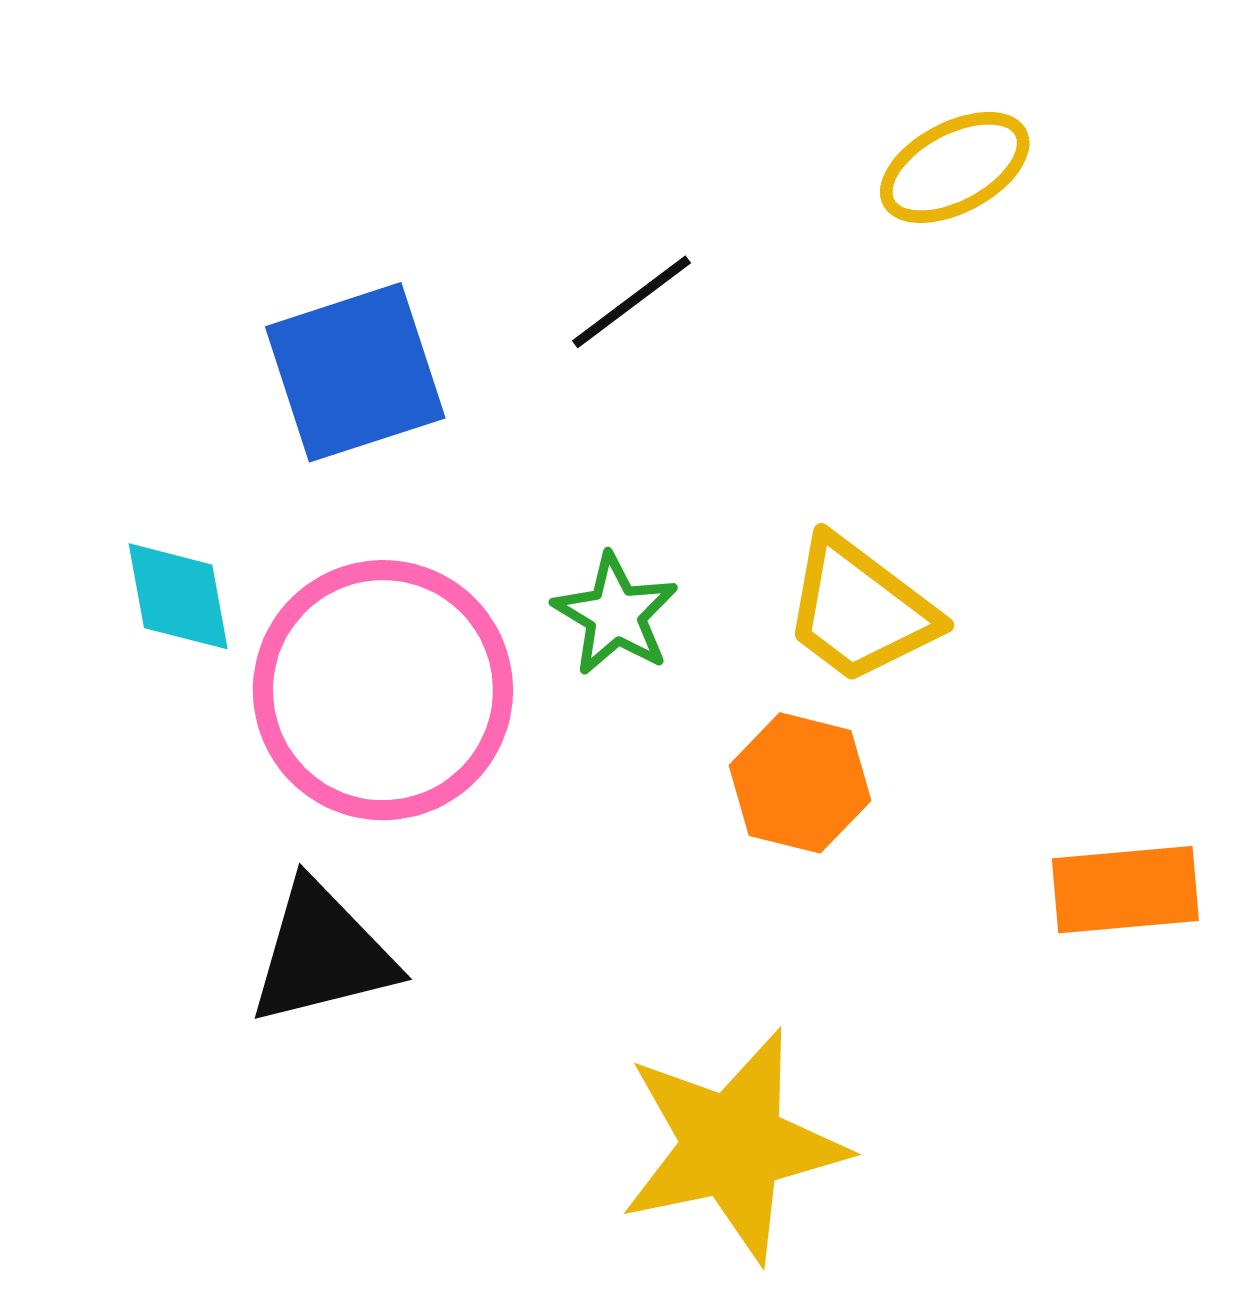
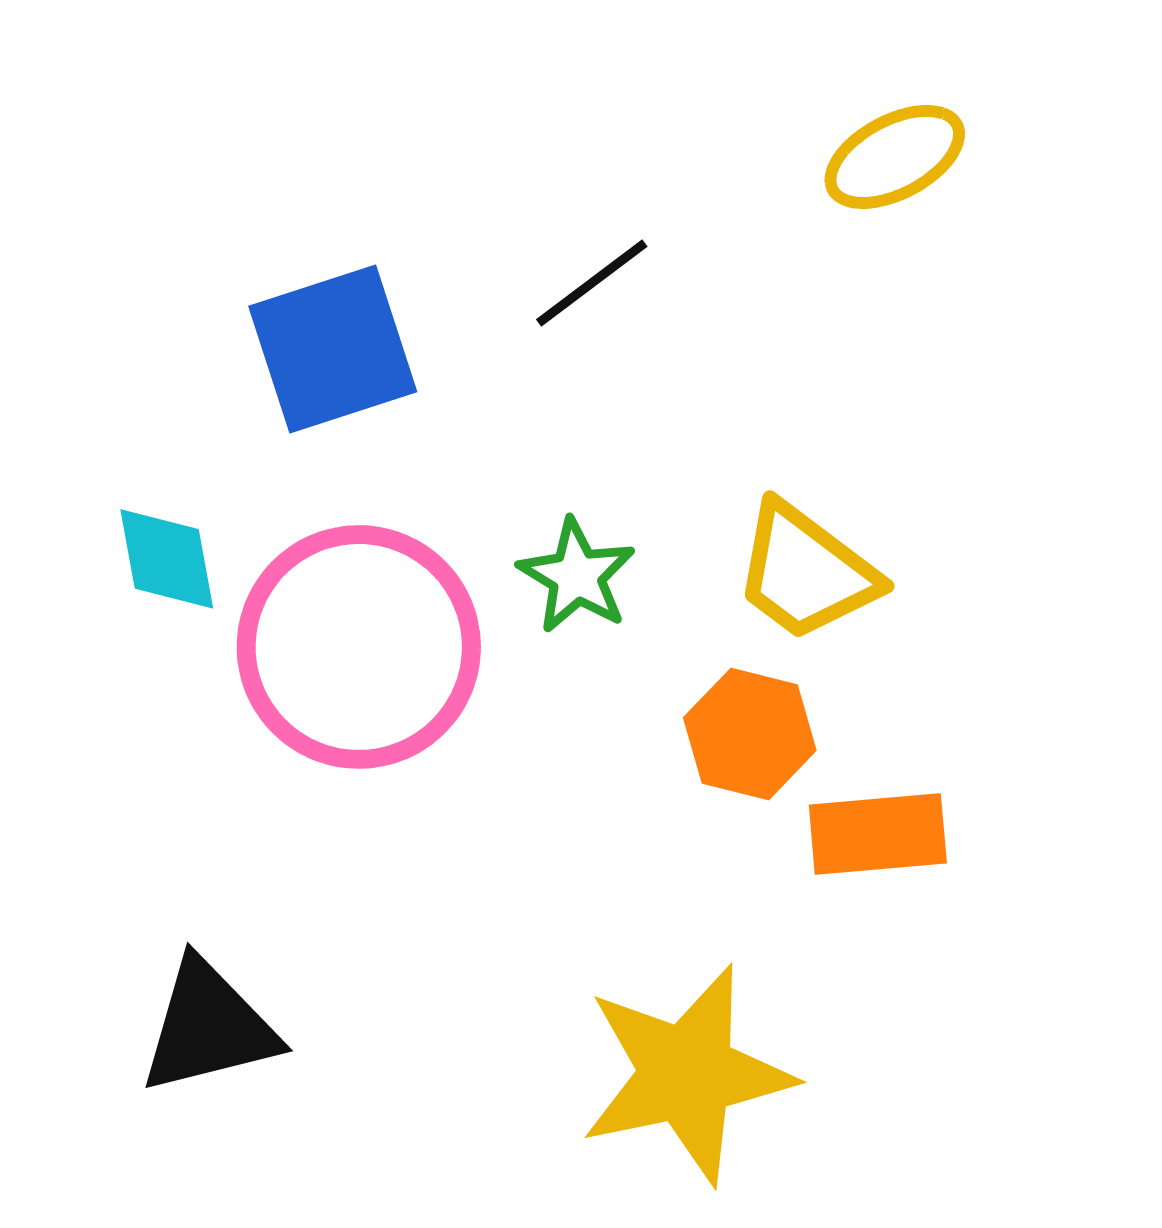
orange rectangle: (1125, 890) -> (878, 834), moved
black triangle: (322, 954) -> (209, 1027), moved

